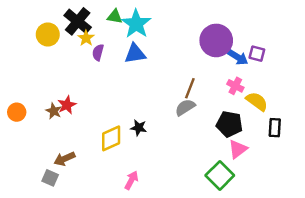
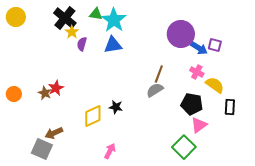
yellow circle: (48, 34) -> (16, 17), moved
gray square: (50, 178) -> (42, 149), size x1.5

